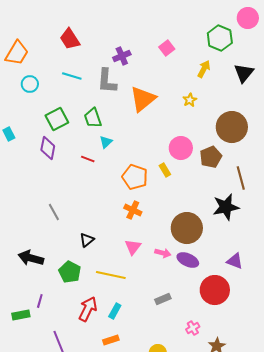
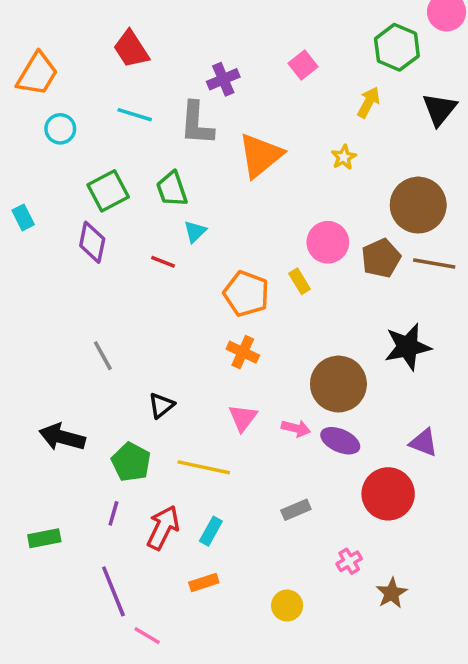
brown line: (241, 178) -> (434, 264), moved, turned -65
purple line: (40, 301) -> (113, 513), moved

